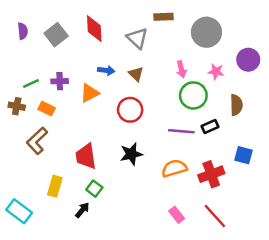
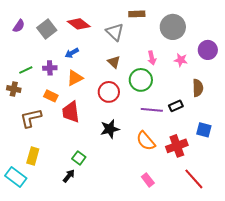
red diamond: (94, 29) -> (79, 24), turned -50
purple semicircle: (23, 31) -> (19, 26), turned 40
blue arrow: (106, 70) -> (72, 53), moved, turned 144
green circle: (193, 95) -> (141, 80), moved
orange rectangle: (47, 109) -> (51, 96), moved
brown L-shape: (37, 141) -> (31, 118), turned 30
red trapezoid: (86, 156) -> (71, 112), moved
orange semicircle: (174, 168) -> (146, 141), turned -115
yellow rectangle: (55, 186) -> (33, 156), moved
red line: (215, 216) -> (194, 179), moved

